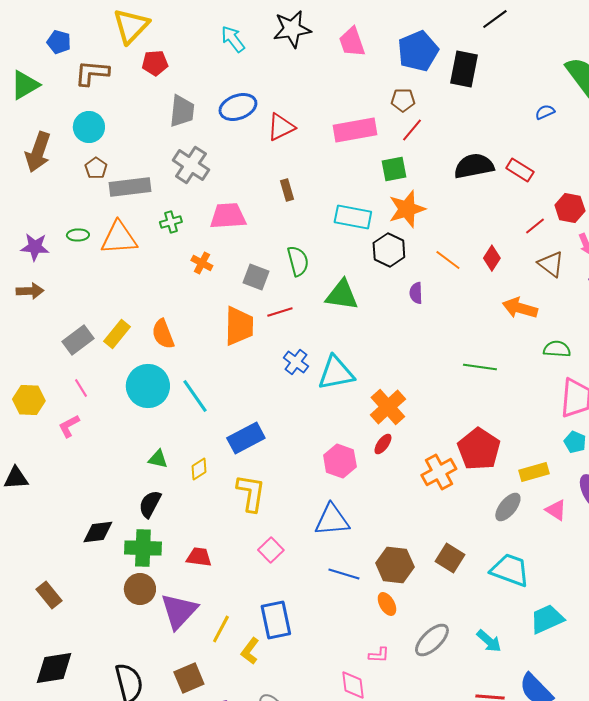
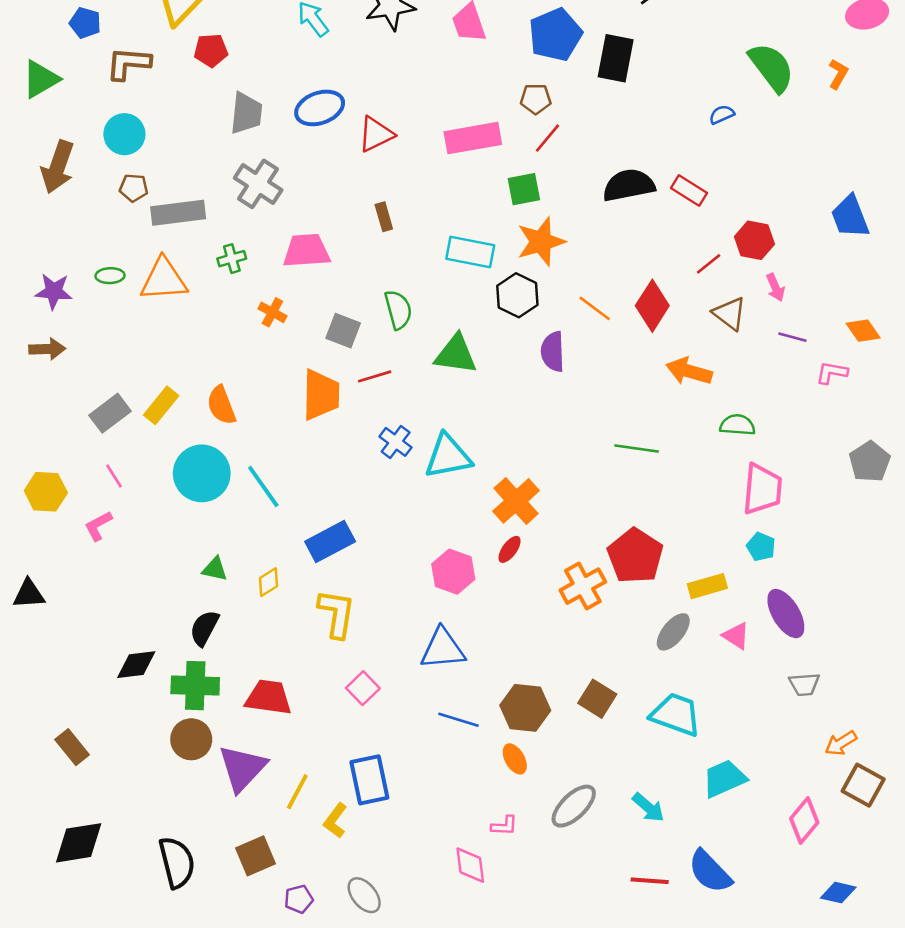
brown pentagon: (96, 168) -> (134, 188), turned -30
red diamond: (492, 258) -> (652, 306), size x1.5
purple semicircle: (416, 293) -> (553, 352), size x1.4
red trapezoid: (199, 557) -> (269, 697), size x1.4

